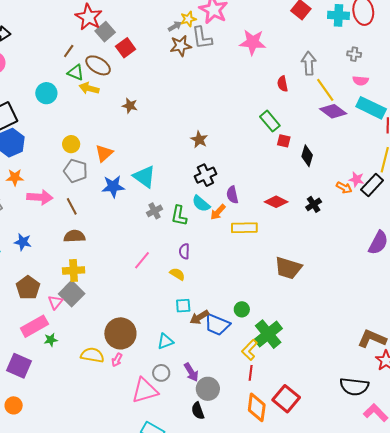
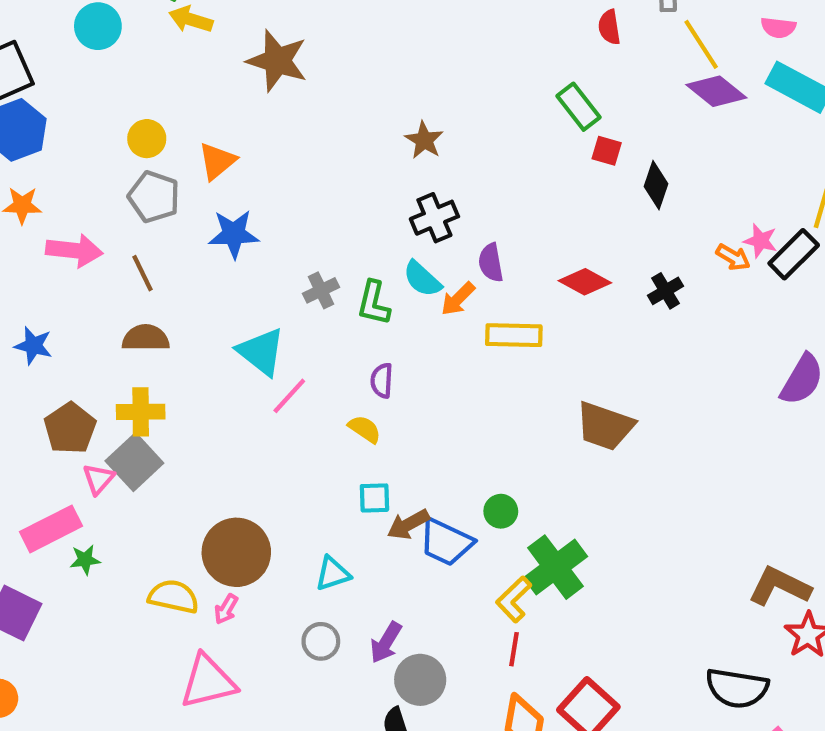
brown star: (130, 106) -> (277, 61), size x1.8
cyan triangle: (144, 177) -> (261, 352), moved
brown pentagon: (28, 288) -> (70, 428), moved
purple arrow: (191, 372) -> (386, 642), turned 60
pink triangle: (145, 390) -> (208, 682), moved

